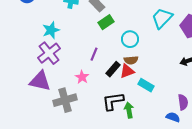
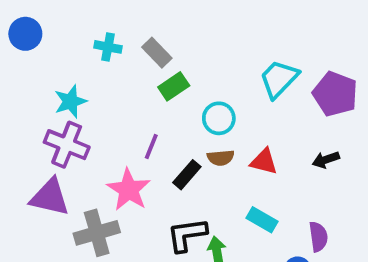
purple cross: (49, 53) -> (67, 145), turned -30
red triangle: (127, 71) -> (264, 162), moved, turned 35
pink star: (82, 77) -> (129, 190), size x1.6
cyan rectangle: (146, 85) -> (262, 220), moved

